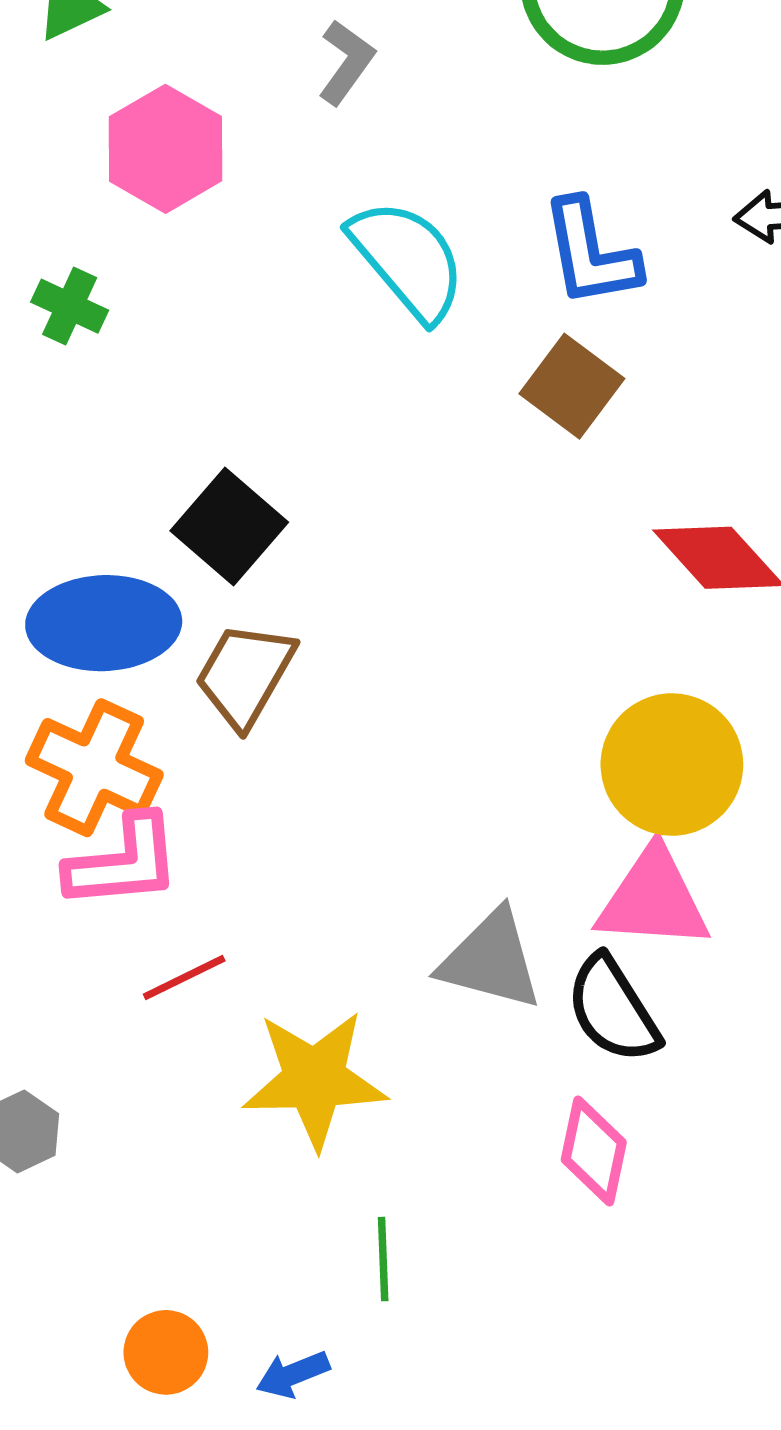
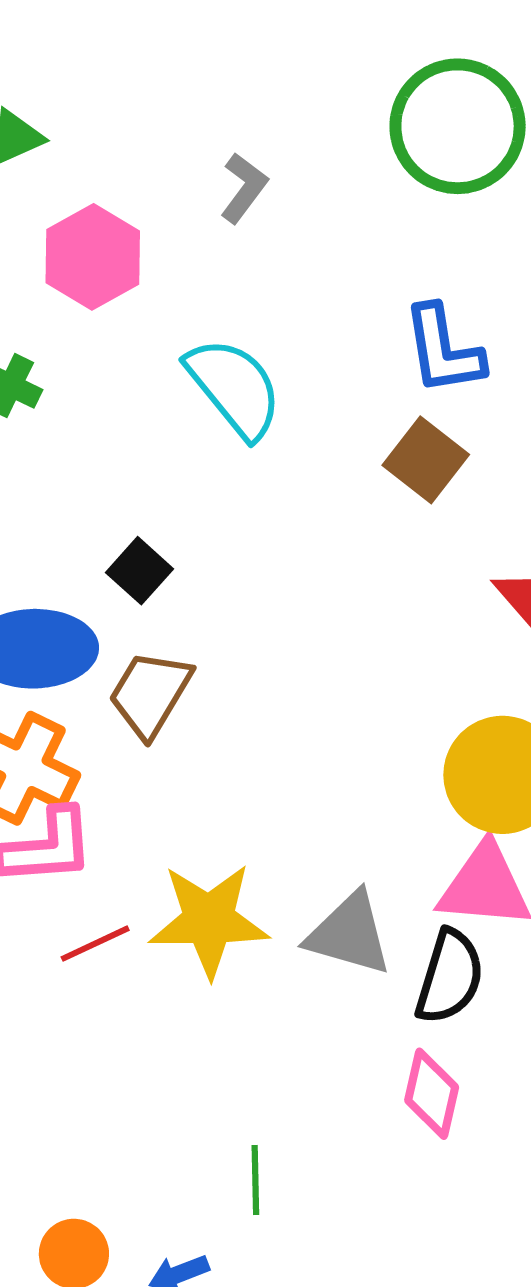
cyan semicircle: (408, 260) -> (234, 388), moved
black square: (229, 527) -> (140, 571), size x0.7
black semicircle: (613, 1009) -> (450, 977), turned -132
yellow star: (315, 1079) -> (209, 920), moved

